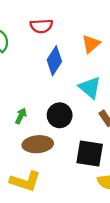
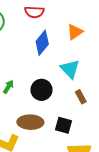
brown ellipse: (38, 144) -> (30, 122), moved
black square: (90, 153) -> (63, 125), size x0.7

